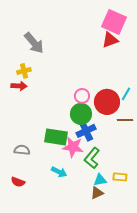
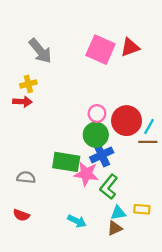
pink square: (114, 22) -> (100, 50), moved
cyan line: (126, 94) -> (149, 127), moved
cyan arrow: (59, 172) -> (77, 221), moved

